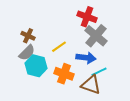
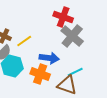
yellow line: (59, 47) -> (24, 41), moved
blue arrow: (86, 58) -> (49, 58), moved

